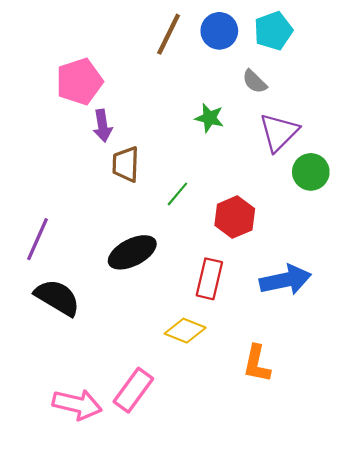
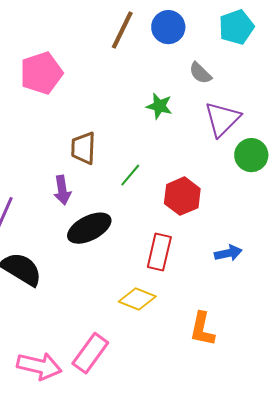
cyan pentagon: (273, 31) -> (236, 27), moved
purple arrow: (102, 126) -> (62, 190), moved
blue arrow: (285, 280) -> (228, 253), size x0.6

